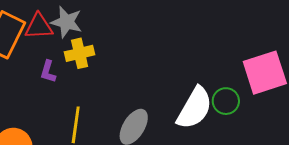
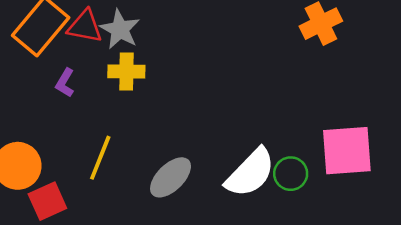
purple L-shape: (48, 71) -> (65, 83), moved

